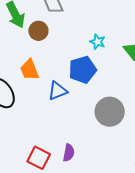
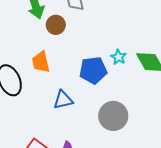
cyan star: (98, 42) -> (119, 57), moved
blue triangle: (58, 91) -> (63, 100), moved

